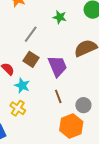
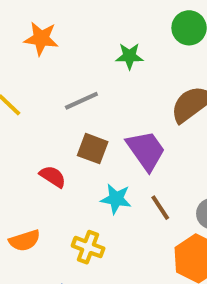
gray line: (31, 34) -> (81, 101), turned 42
cyan star: (22, 86) -> (116, 199), moved

